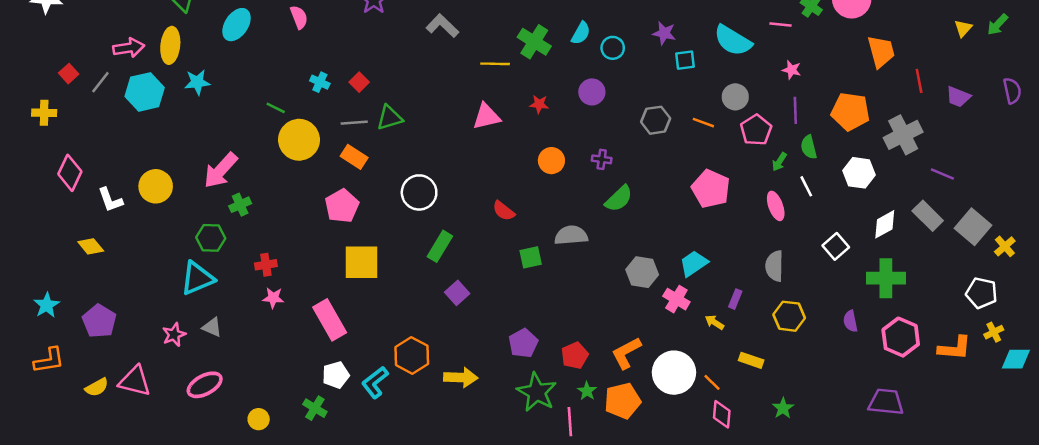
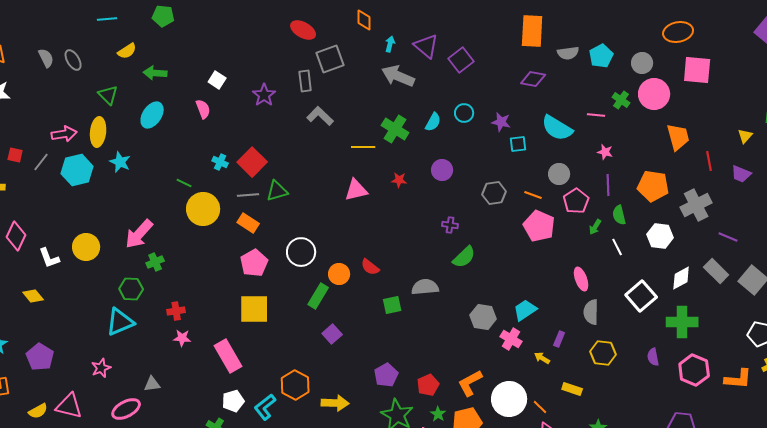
yellow triangle: (963, 28) -> (745, 136), moved
cyan circle: (613, 48) -> (464, 113), moved
red square: (69, 74) -> (15, 155), turned -35
cyan star: (197, 82) -> (120, 162), turned 30
red square: (359, 82) -> (252, 162), size x1.8
orange circle: (551, 161) -> (339, 274), moved
pink pentagon: (711, 189) -> (539, 226), moved
pink pentagon: (342, 206) -> (254, 263), moved
pink ellipse: (776, 206) -> (581, 279), moved
white square: (836, 246) -> (641, 296), size x1.4
gray triangle: (212, 327) -> (152, 384), moved, turned -30

